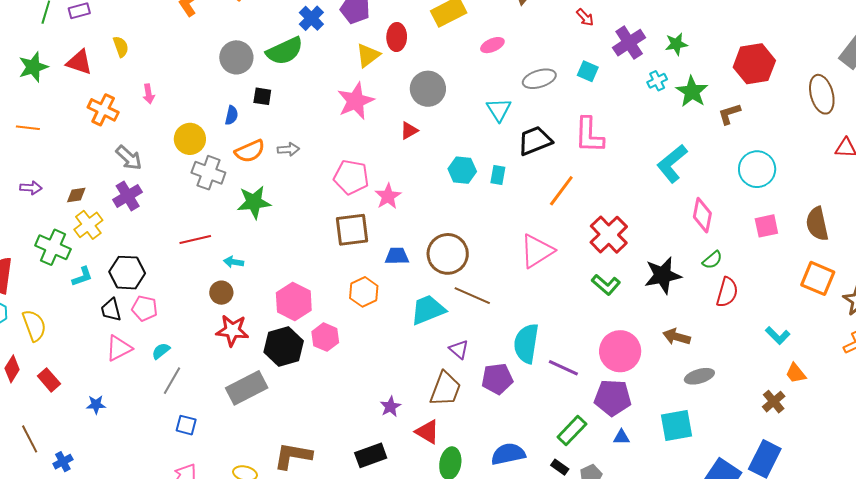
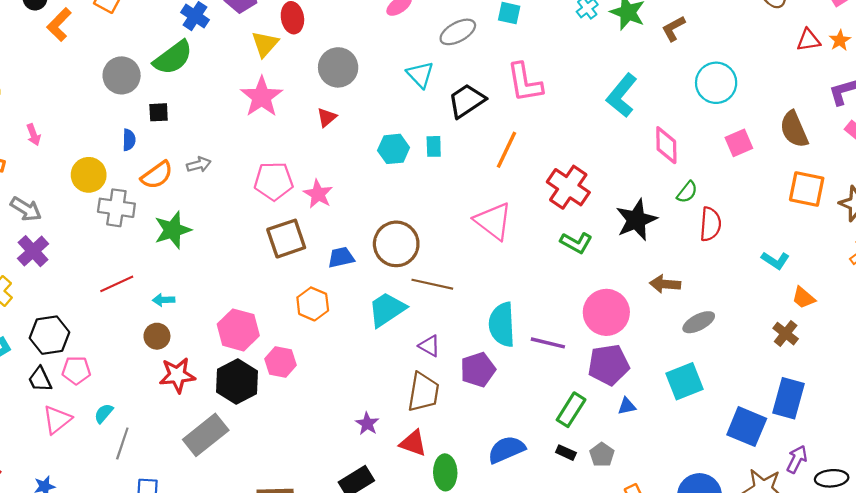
pink triangle: (537, 251) -> (493, 221), turned -39

